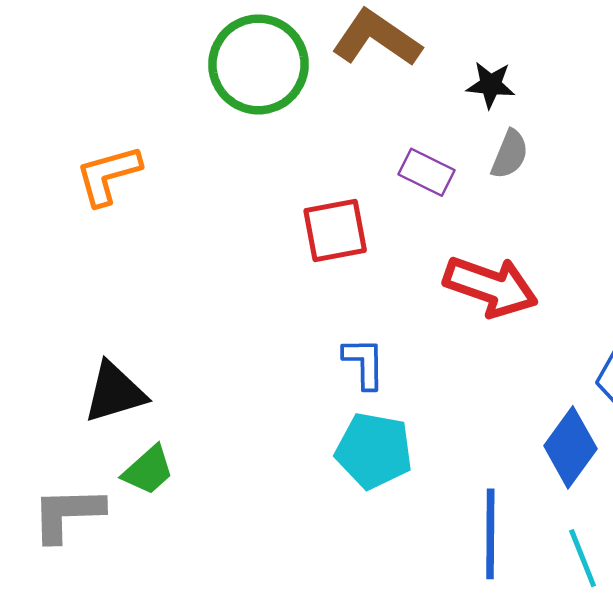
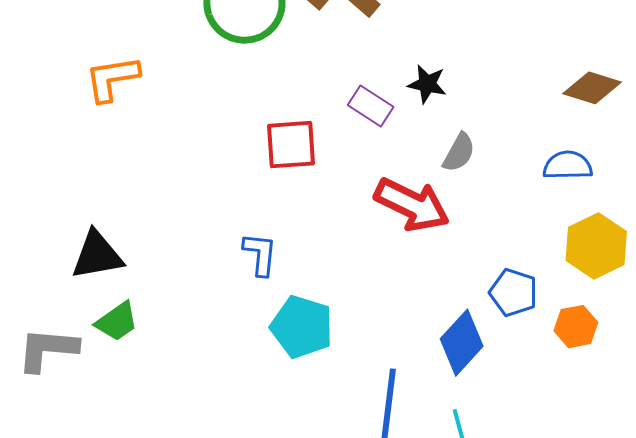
black star: (491, 85) -> (427, 84), moved
gray semicircle: (510, 154) -> (459, 153), moved
blue L-shape: (364, 363) -> (260, 254), moved

